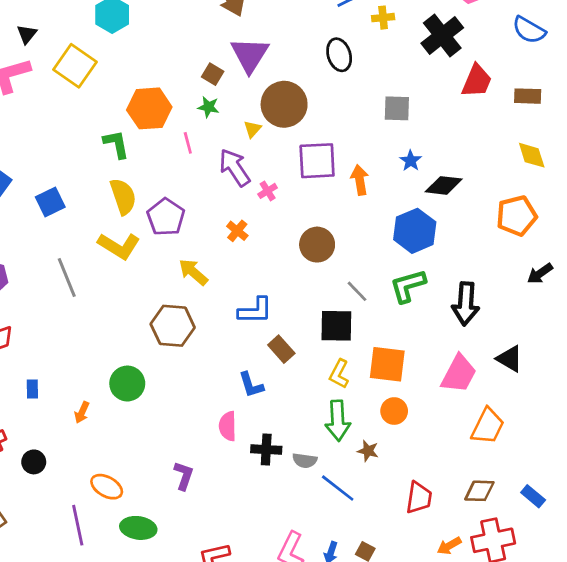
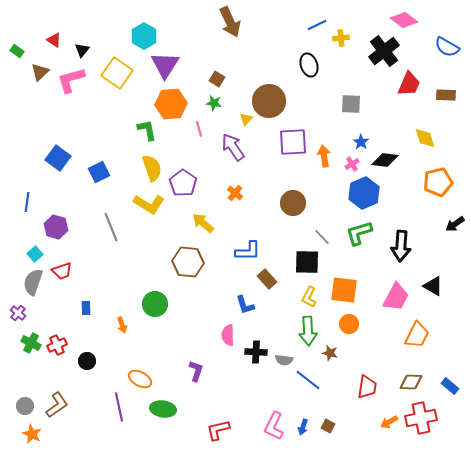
purple triangle: (250, 55) -> (165, 65), moved
yellow diamond: (532, 155) -> (425, 138), moved
pink cross: (268, 191) -> (352, 164), moved
orange arrow: (82, 412) -> (122, 325), turned -42

